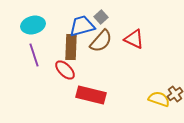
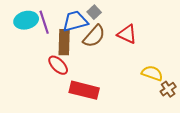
purple line: (34, 55) -> (44, 22), moved
yellow semicircle: (159, 99) -> (152, 73), moved

